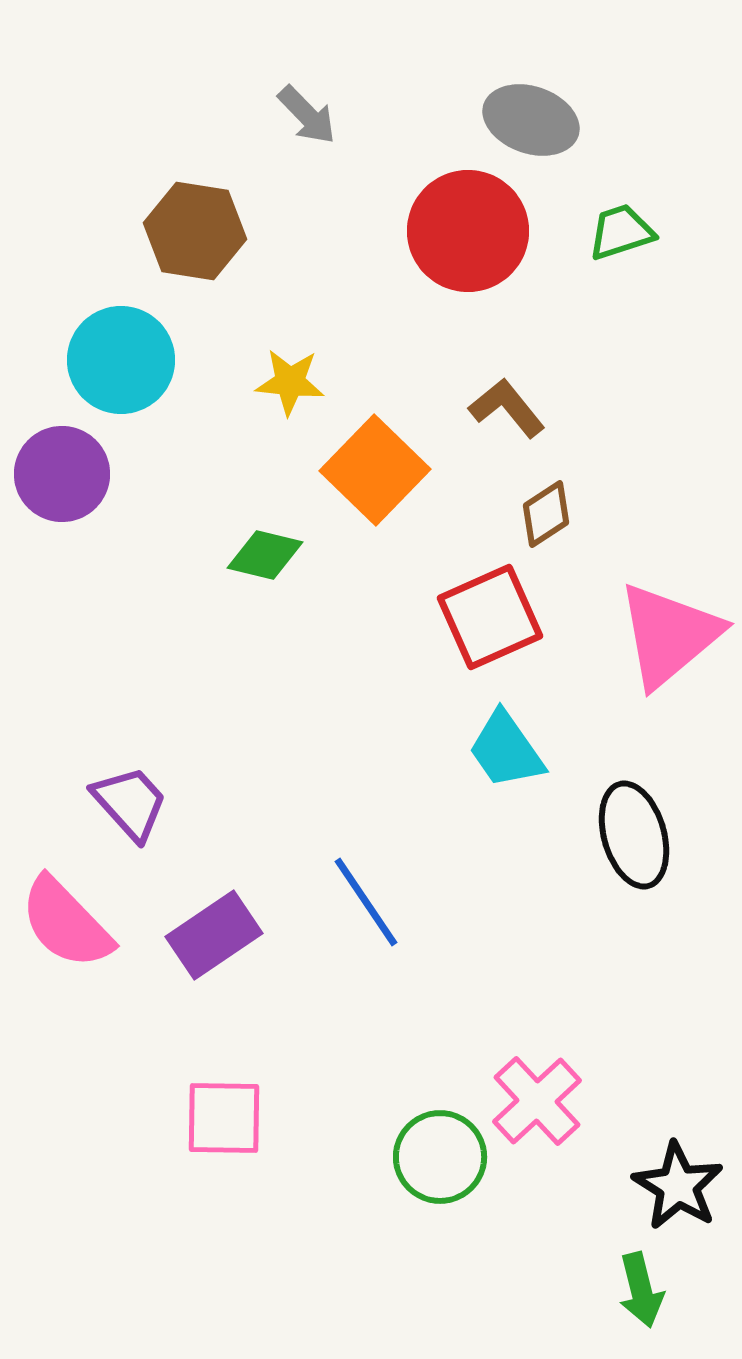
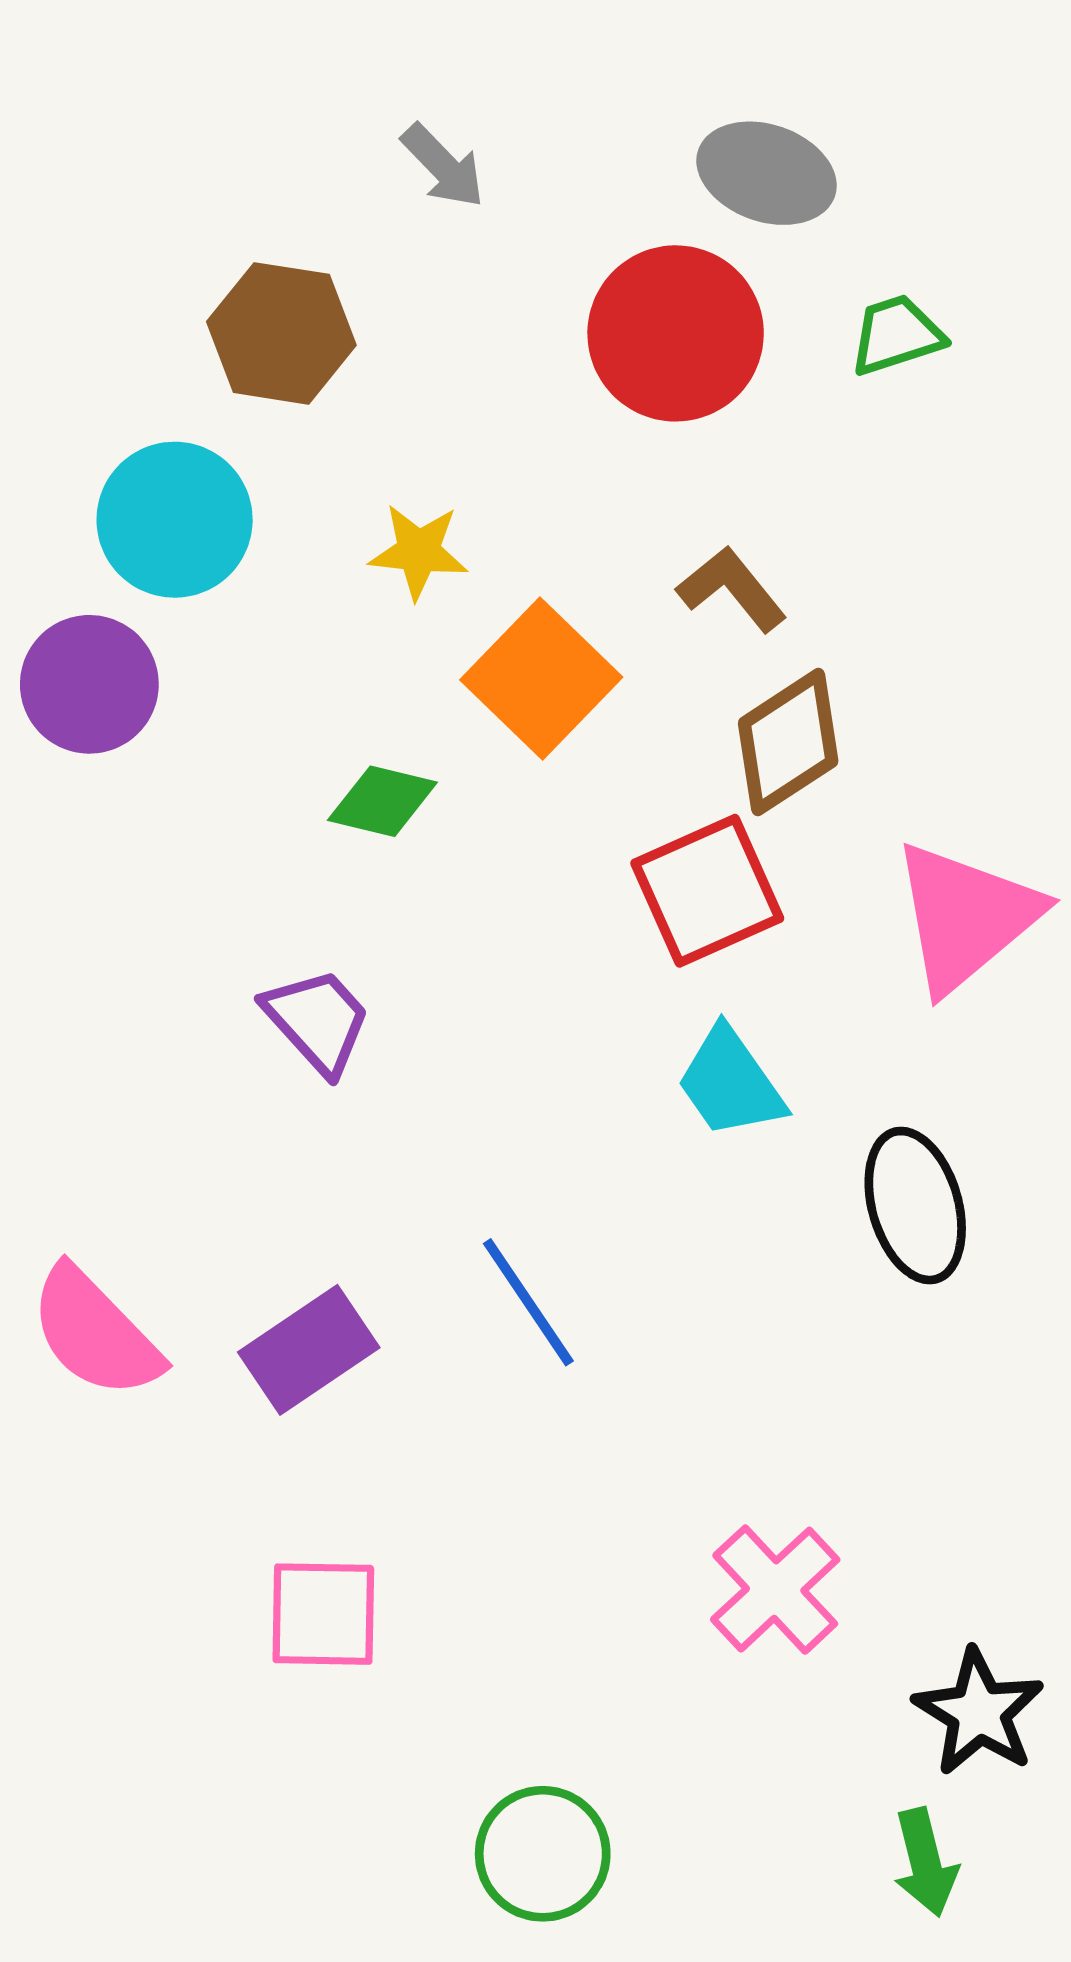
brown diamond: (546, 514) -> (788, 742), size x1.5
purple trapezoid: (130, 803) -> (317, 1021), moved
green circle: (440, 1157) -> (543, 1854), moved

